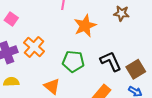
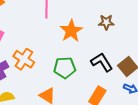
brown star: (121, 13) -> (106, 22), moved

